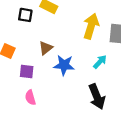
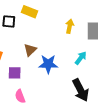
yellow arrow: (91, 26) -> (70, 26), size x0.6

